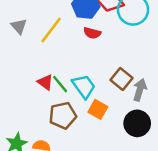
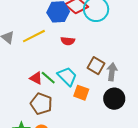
yellow line: (51, 30) -> (34, 36), turned 35
red semicircle: (92, 33) -> (68, 41), moved
brown pentagon: (63, 115) -> (41, 104), moved, turned -30

